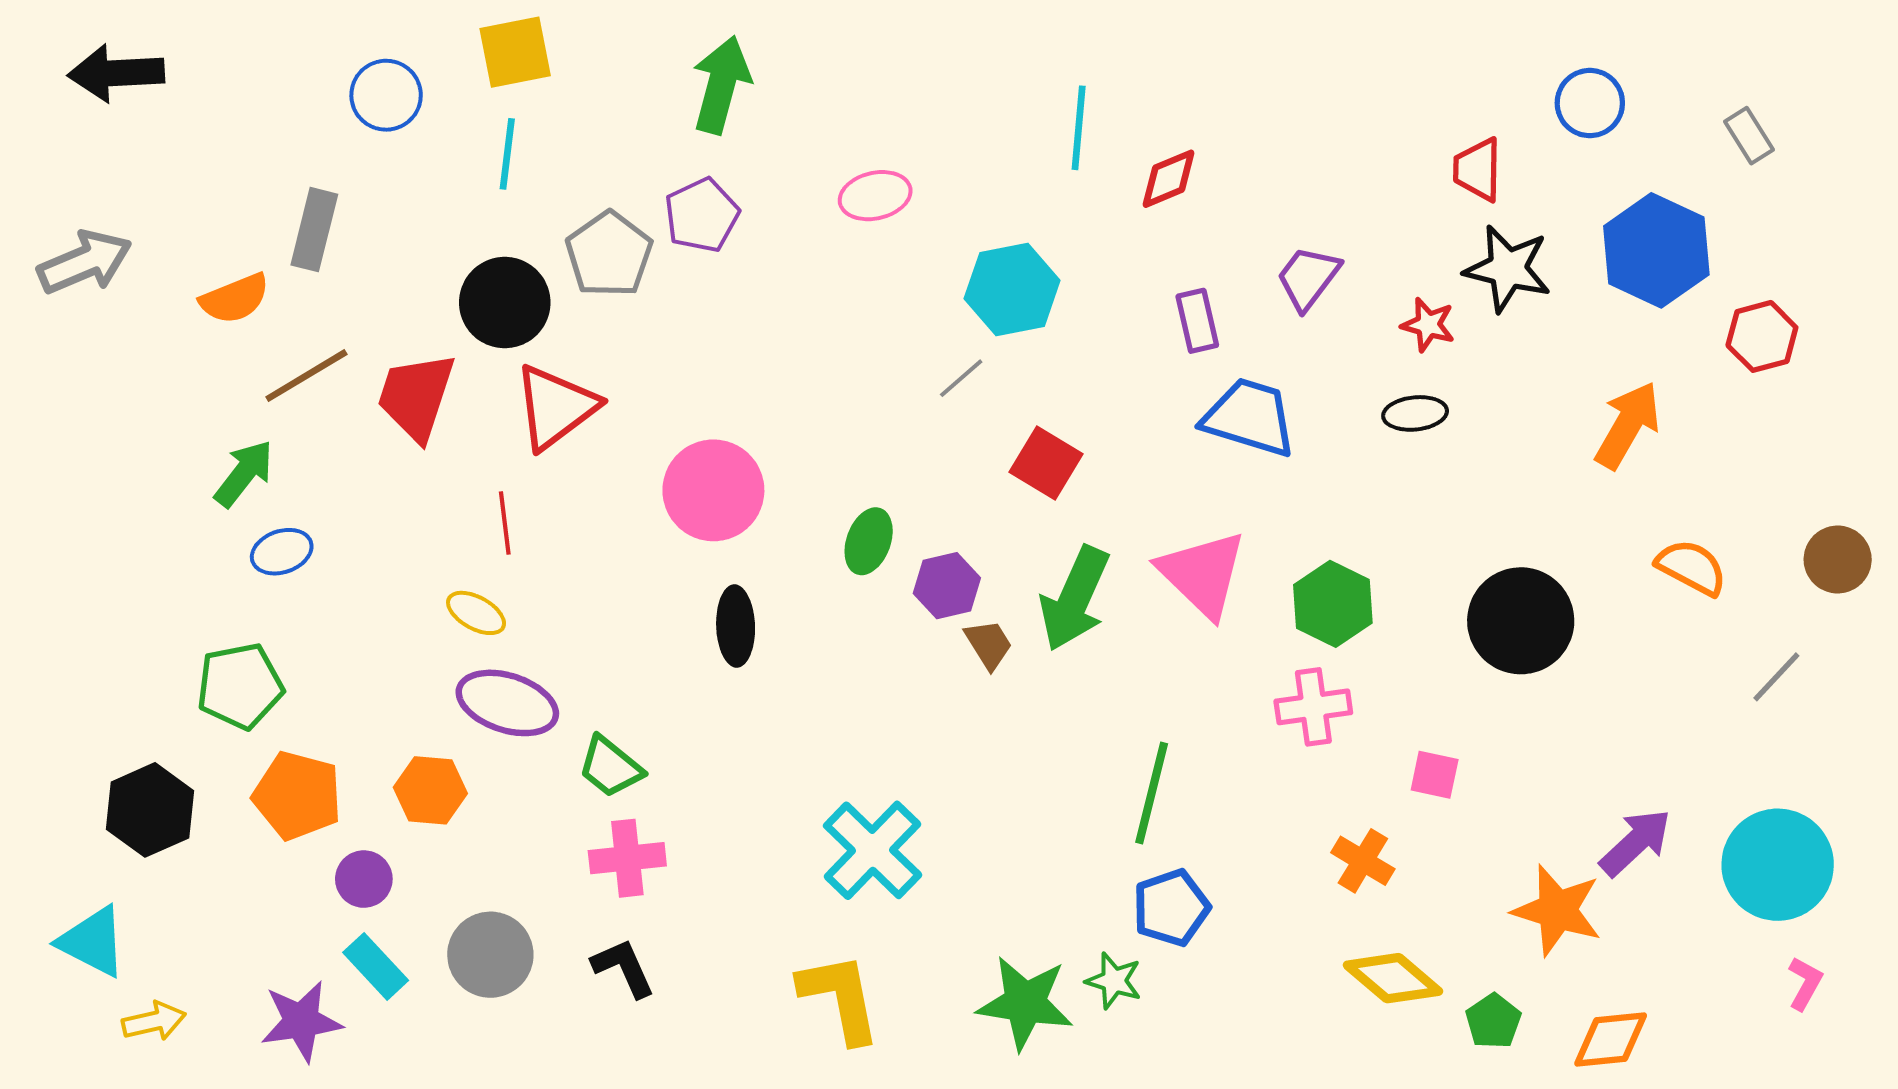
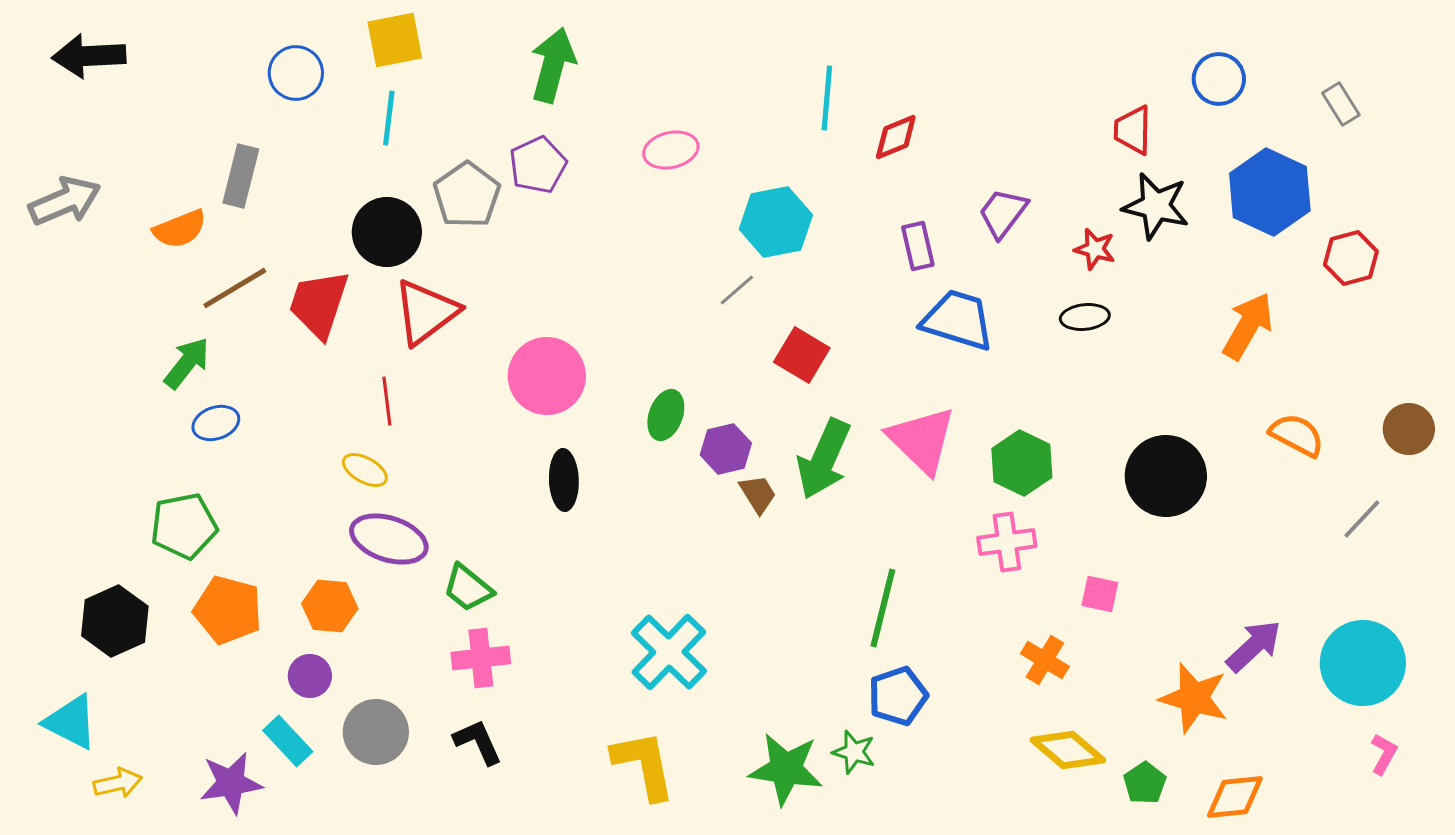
purple circle: (364, 879) -> (310, 676), moved

